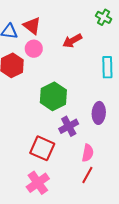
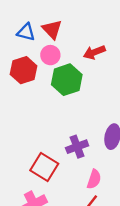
green hexagon: (53, 96) -> (67, 80), moved

